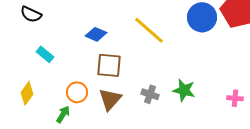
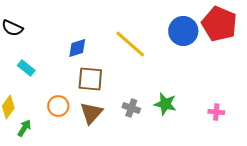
blue diamond: (96, 34) -> (77, 48), turned -40
green arrow: (63, 114) -> (24, 128), moved

